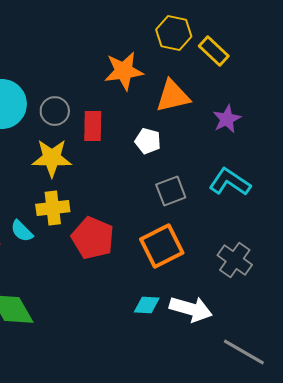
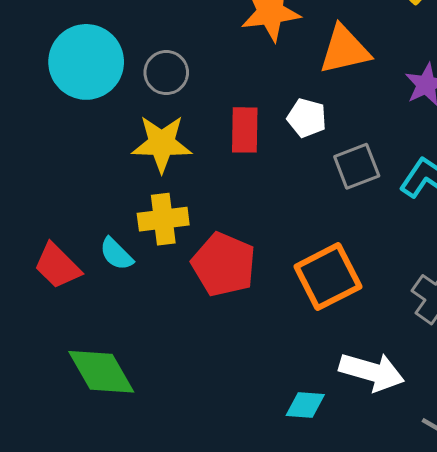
red rectangle: (93, 126) -> (245, 130), moved
gray square: (171, 191) -> (357, 166), moved
cyan diamond: (147, 305) -> (305, 405), moved

